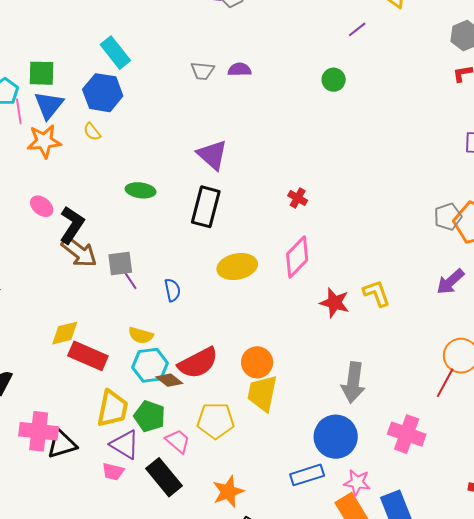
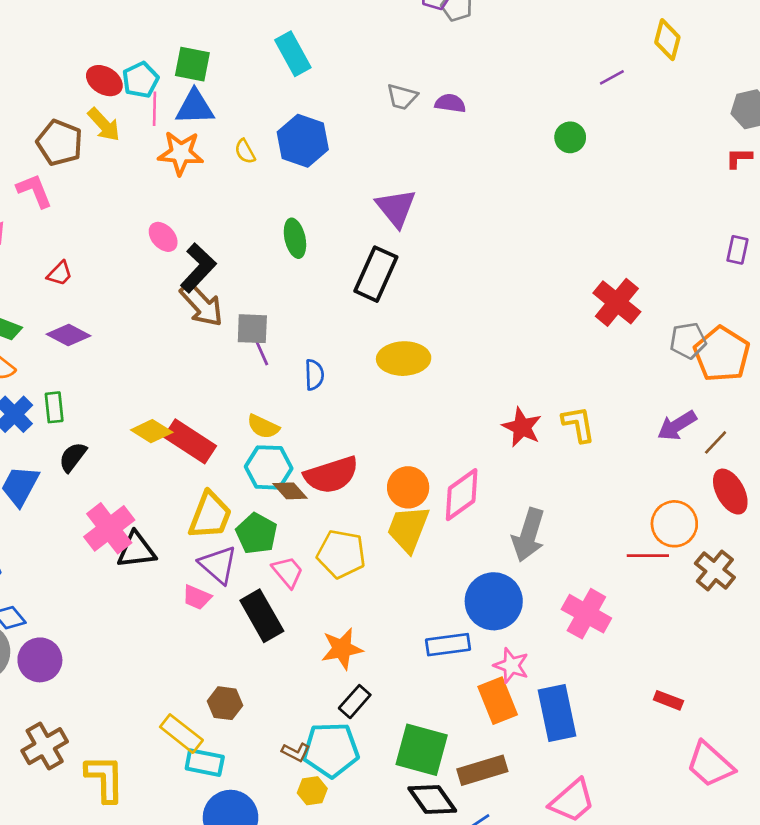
blue hexagon: (103, 93) -> (303, 141), moved
blue triangle: (49, 105) -> (195, 107), turned 40
green ellipse: (141, 190) -> (295, 238), turned 60
red cross: (298, 198) -> (617, 302), moved, size x1.8
pink diamond: (297, 257) -> (462, 495), moved
yellow diamond: (65, 333) -> (152, 431), moved, turned 36
red line: (445, 383) -> (648, 556), turned 52
pink cross: (39, 431) -> (109, 528), turned 36

